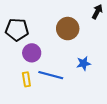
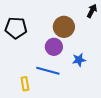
purple circle: (32, 53) -> (54, 47), moved
yellow rectangle: (26, 79) -> (25, 84), moved

